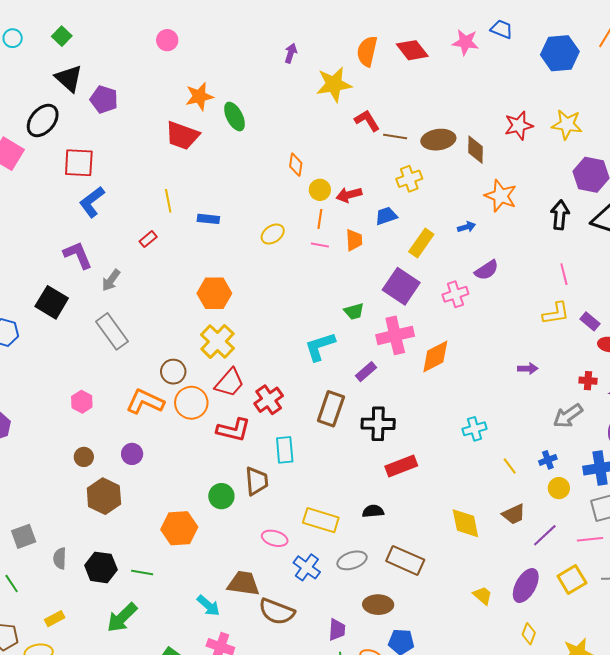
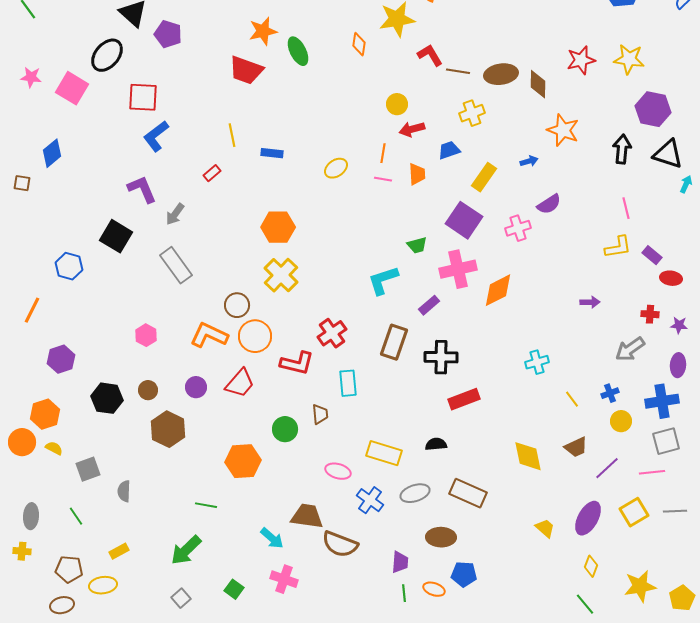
orange diamond: (296, 165) -> (359, 44), moved
yellow circle: (320, 190) -> (397, 104), moved
red trapezoid: (229, 383) -> (240, 383), moved
brown trapezoid: (257, 481) -> (320, 414), size x0.7
black hexagon: (101, 567) -> (107, 398), moved

